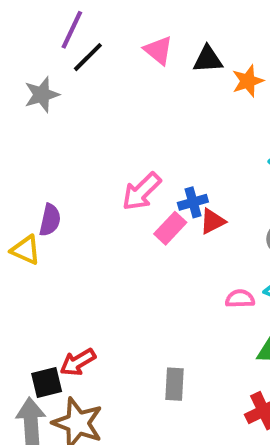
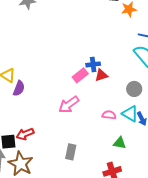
pink arrow: (141, 192) -> (69, 105), moved
purple semicircle: (50, 220) -> (19, 88), moved

